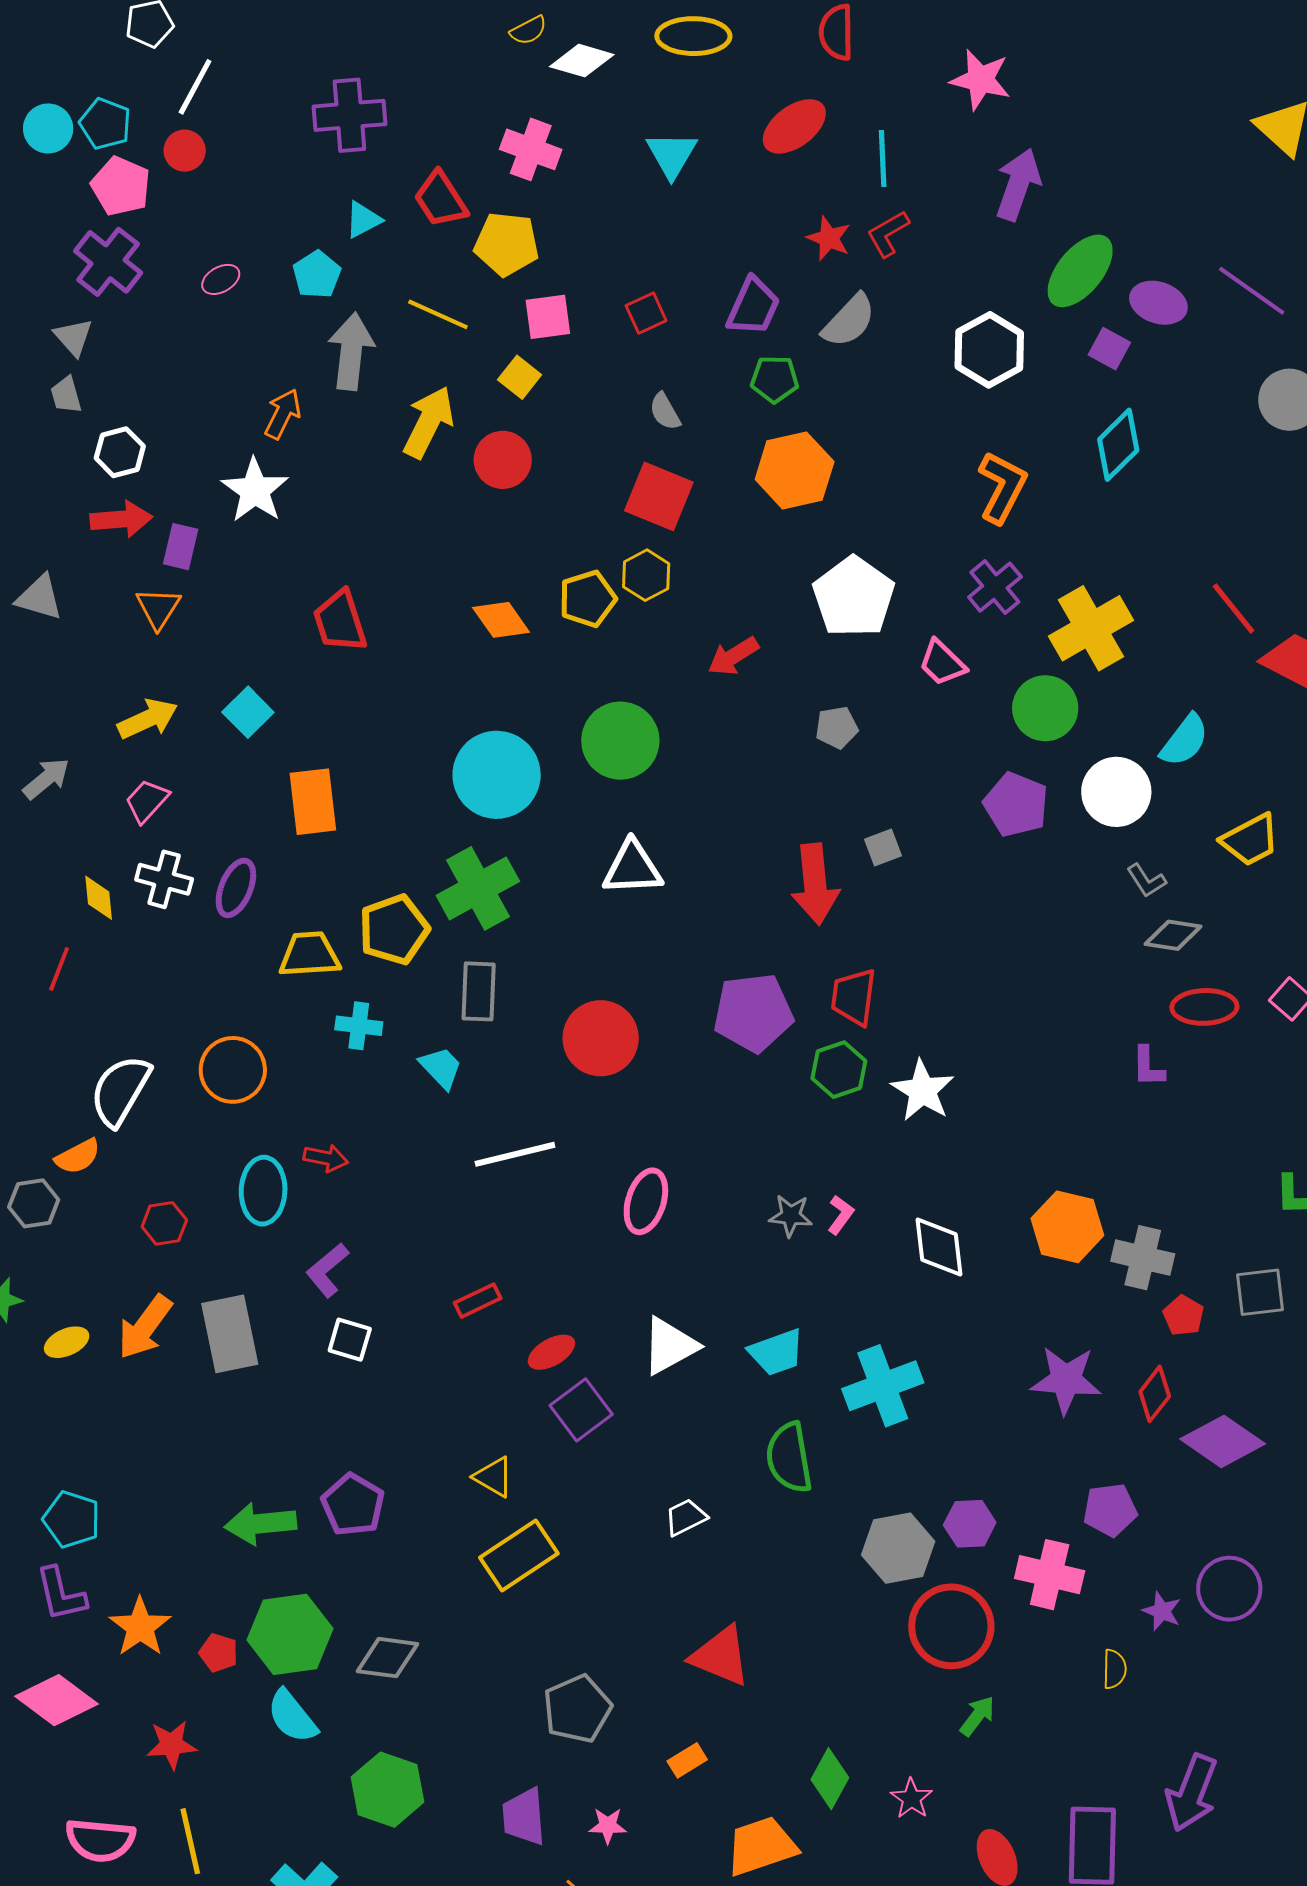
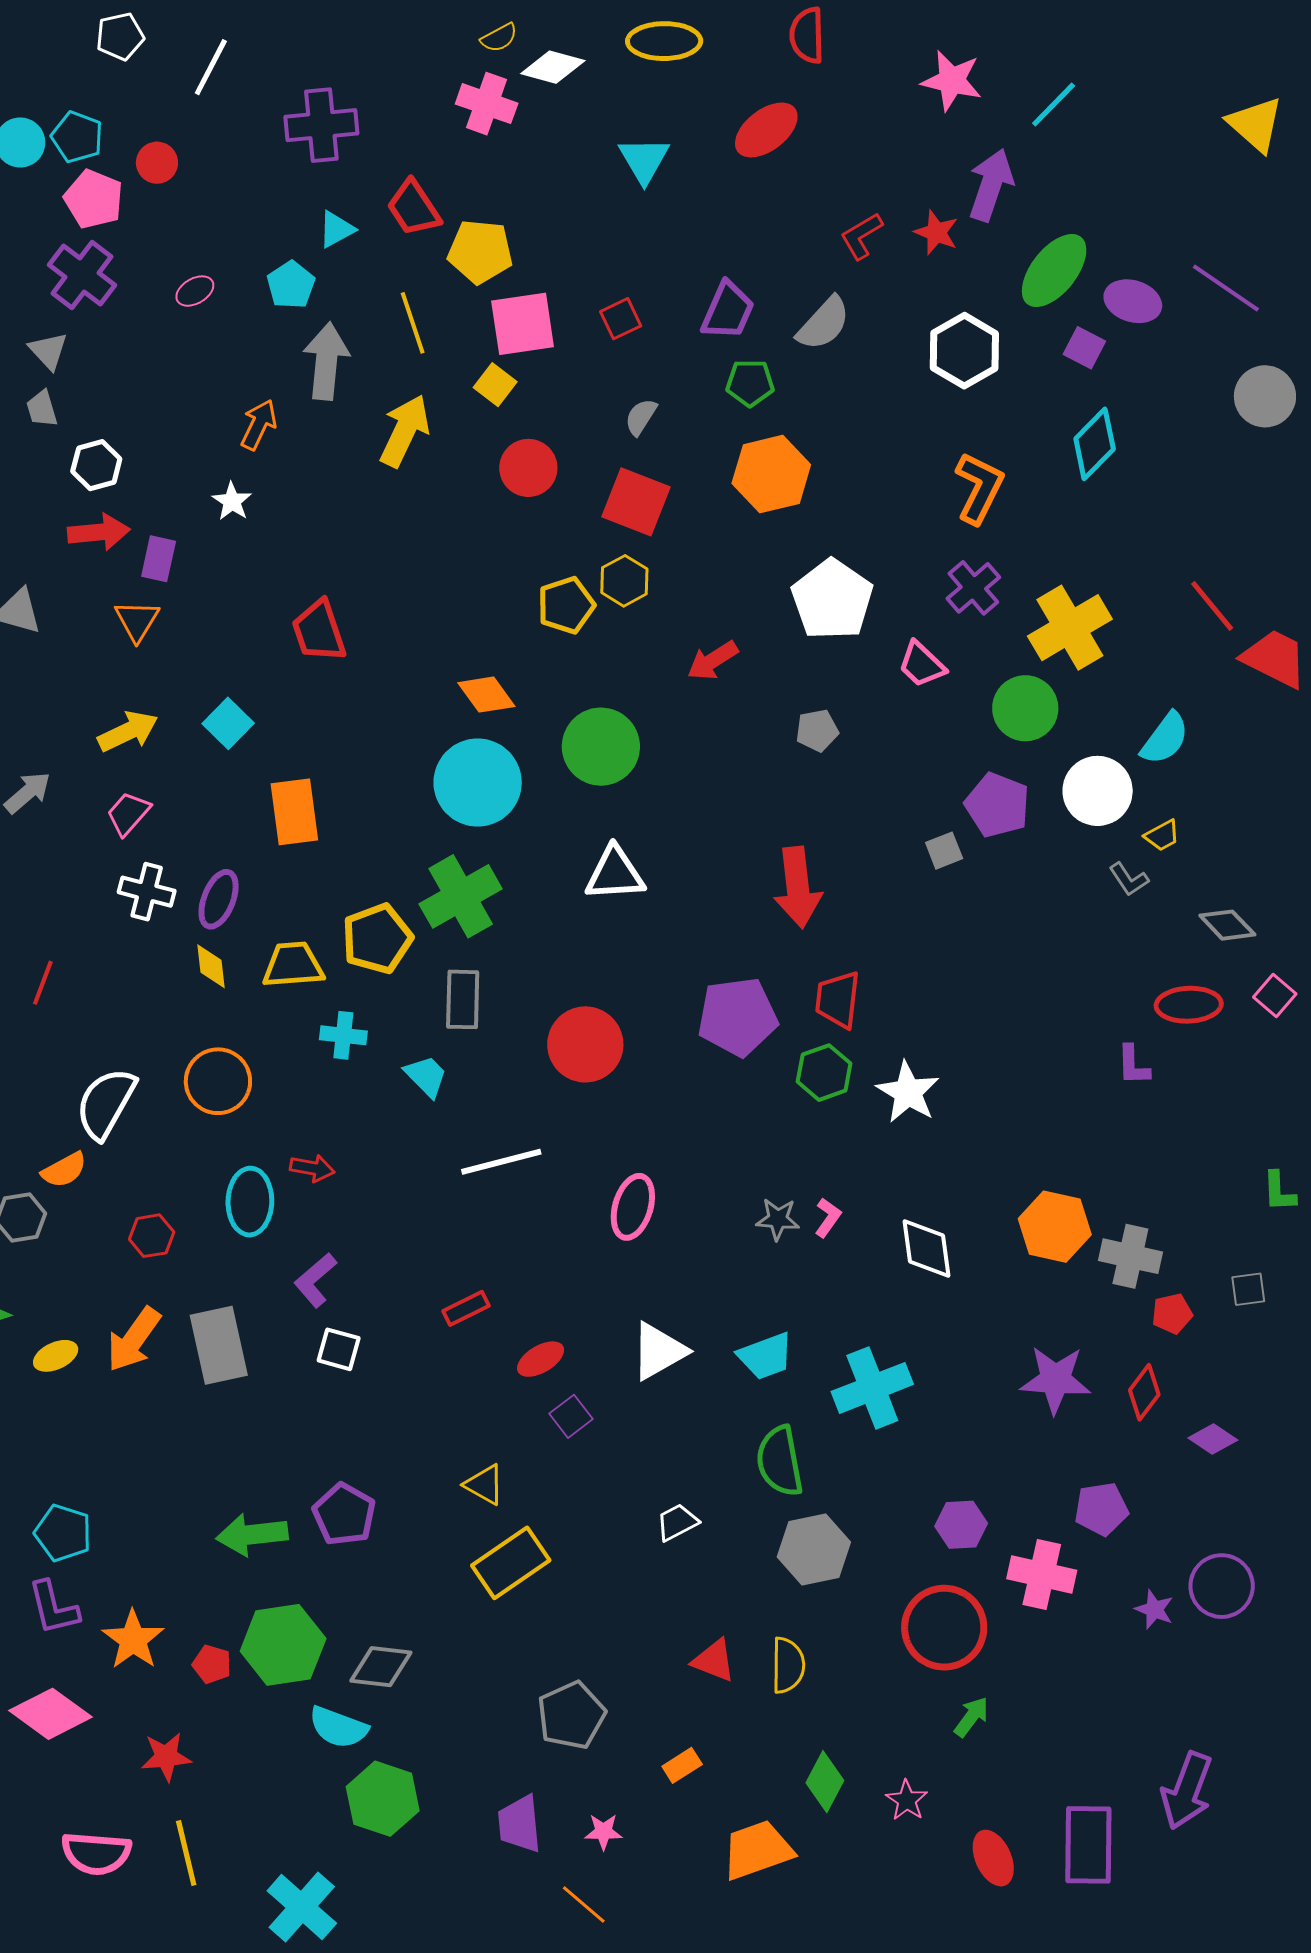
white line: (195, 87) -> (211, 67), moved
pink cross: (531, 149) -> (487, 104), moved
cyan line: (883, 158) -> (1054, 105), moved, turned 48
red star: (829, 238) -> (936, 232), moved
yellow line: (438, 314) -> (413, 323), turned 48
pink square: (548, 317) -> (523, 324), size x1.4
gray semicircle: (665, 412) -> (641, 417), turned 63
red circle: (503, 460) -> (528, 468), moved
white star: (255, 490) -> (232, 501), size x0.6
orange diamond: (501, 620) -> (486, 695), moved
yellow trapezoid: (1250, 840) -> (1162, 835), moved, size x0.6
gray square: (883, 848) -> (944, 851), moved
yellow diamond: (99, 898) -> (211, 966), moved
gray diamond: (1173, 935) -> (1227, 925), moved, turned 38
gray square: (1260, 1292) -> (1248, 1289), size x0.7
red pentagon: (1183, 1316) -> (1172, 1314), turned 30
purple square: (581, 1410) -> (571, 1416), size x0.7
purple diamond: (1223, 1441) -> (1213, 1439), size x0.6
gray hexagon: (898, 1548) -> (814, 1549), moved
red triangle: (721, 1656) -> (714, 1661), size x0.7
yellow semicircle: (1114, 1669) -> (788, 1665), moved, size x1.4
cyan semicircle: (292, 1716) -> (338, 1727), moved, turned -30

